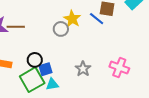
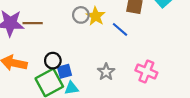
blue line: (97, 19) -> (120, 29), moved
gray circle: (61, 29) -> (81, 15), moved

